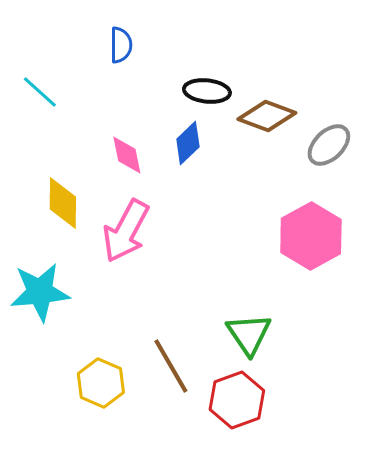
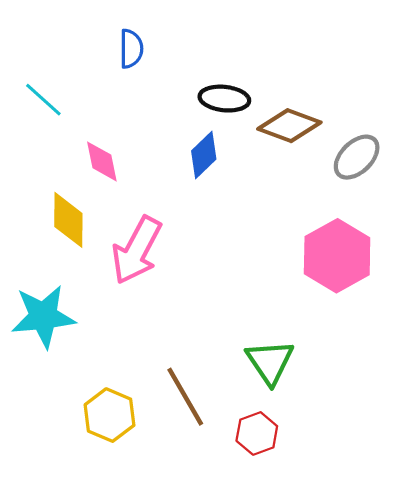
pink diamond: (127, 155) -> (102, 161), moved
red hexagon: (237, 400) -> (257, 433), size x0.7

